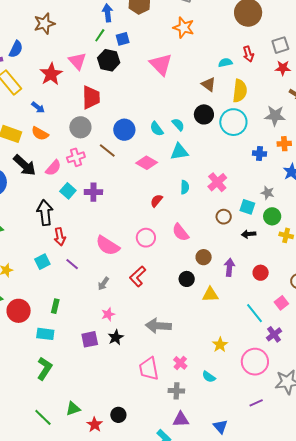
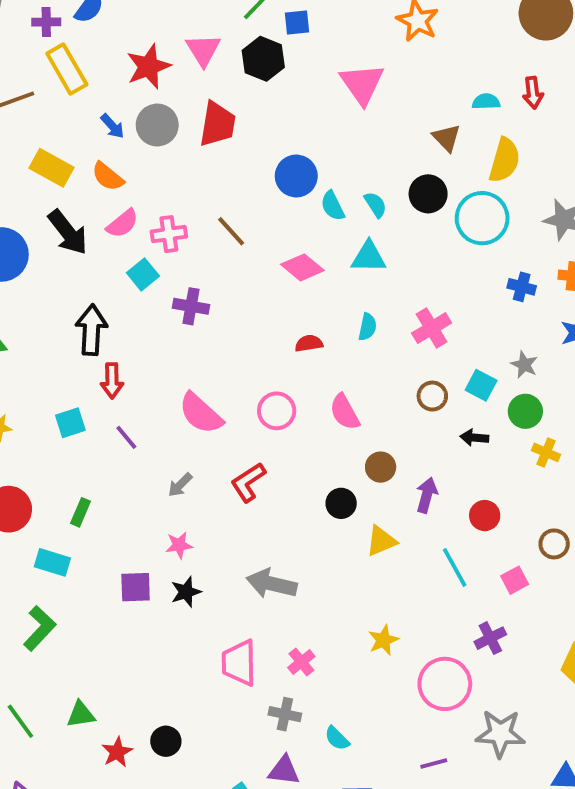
gray circle: (80, 127) -> (157, 125), moved
blue circle: (124, 130) -> (296, 176), moved
pink semicircle: (53, 168) -> (122, 224), moved
cyan square: (68, 191) -> (143, 274), moved
red semicircle: (156, 201) -> (309, 343), turned 32
yellow triangle: (210, 295) -> (381, 541), turned -30
cyan line: (255, 313) -> (455, 567), moved
cyan semicircle: (209, 377) -> (337, 738), moved

